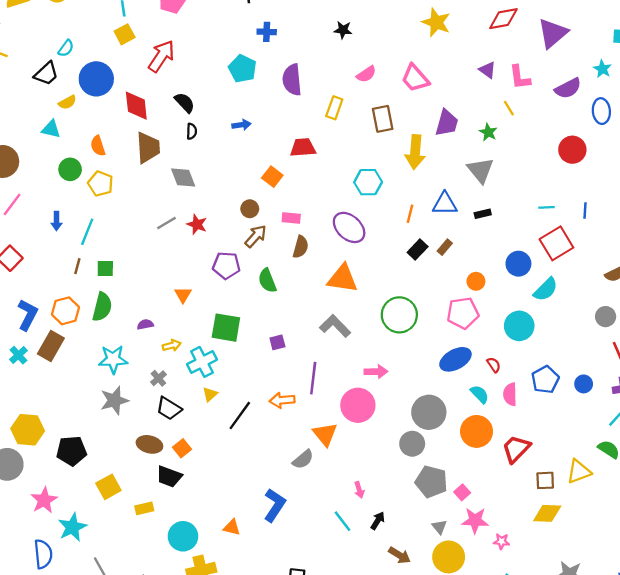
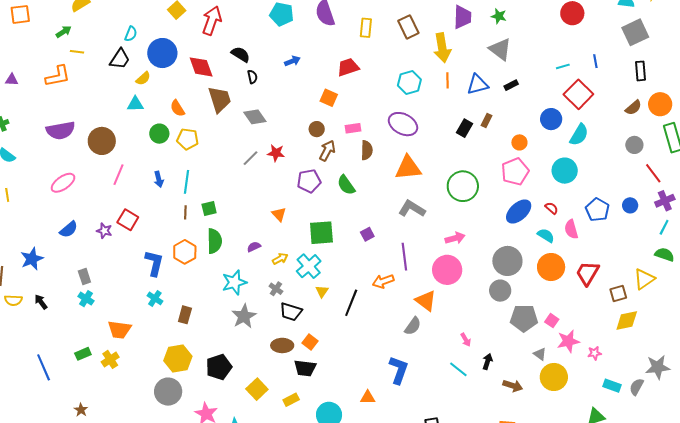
orange line: (410, 214) -> (447, 80), moved
brown rectangle: (51, 346) -> (185, 315), moved, size x0.7

